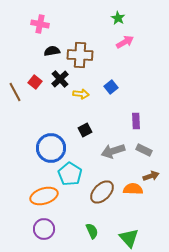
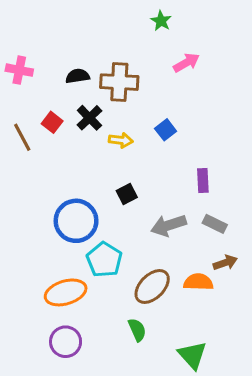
green star: (118, 18) -> (161, 21), moved
pink cross: (40, 24) -> (19, 70), moved
green semicircle: (92, 231) -> (137, 330), moved

